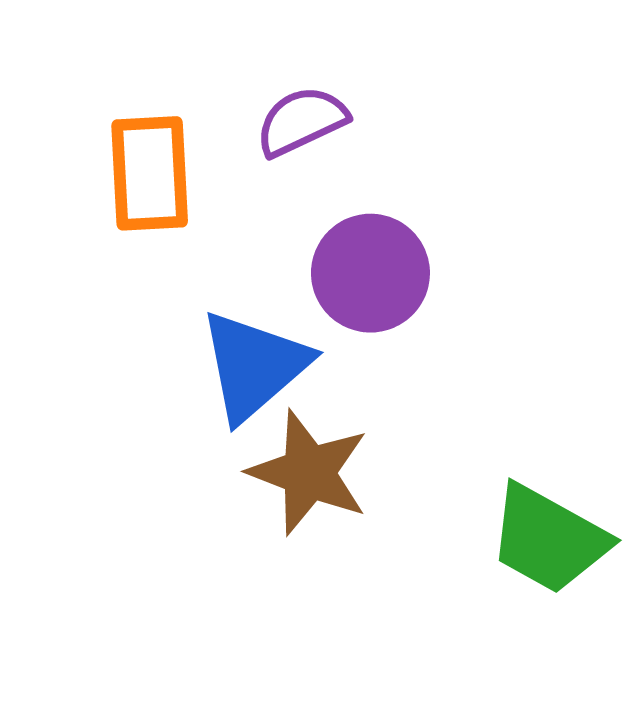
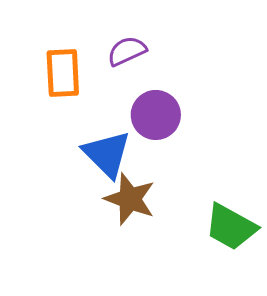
blue triangle: (254, 366) -> (107, 154), turned -34

